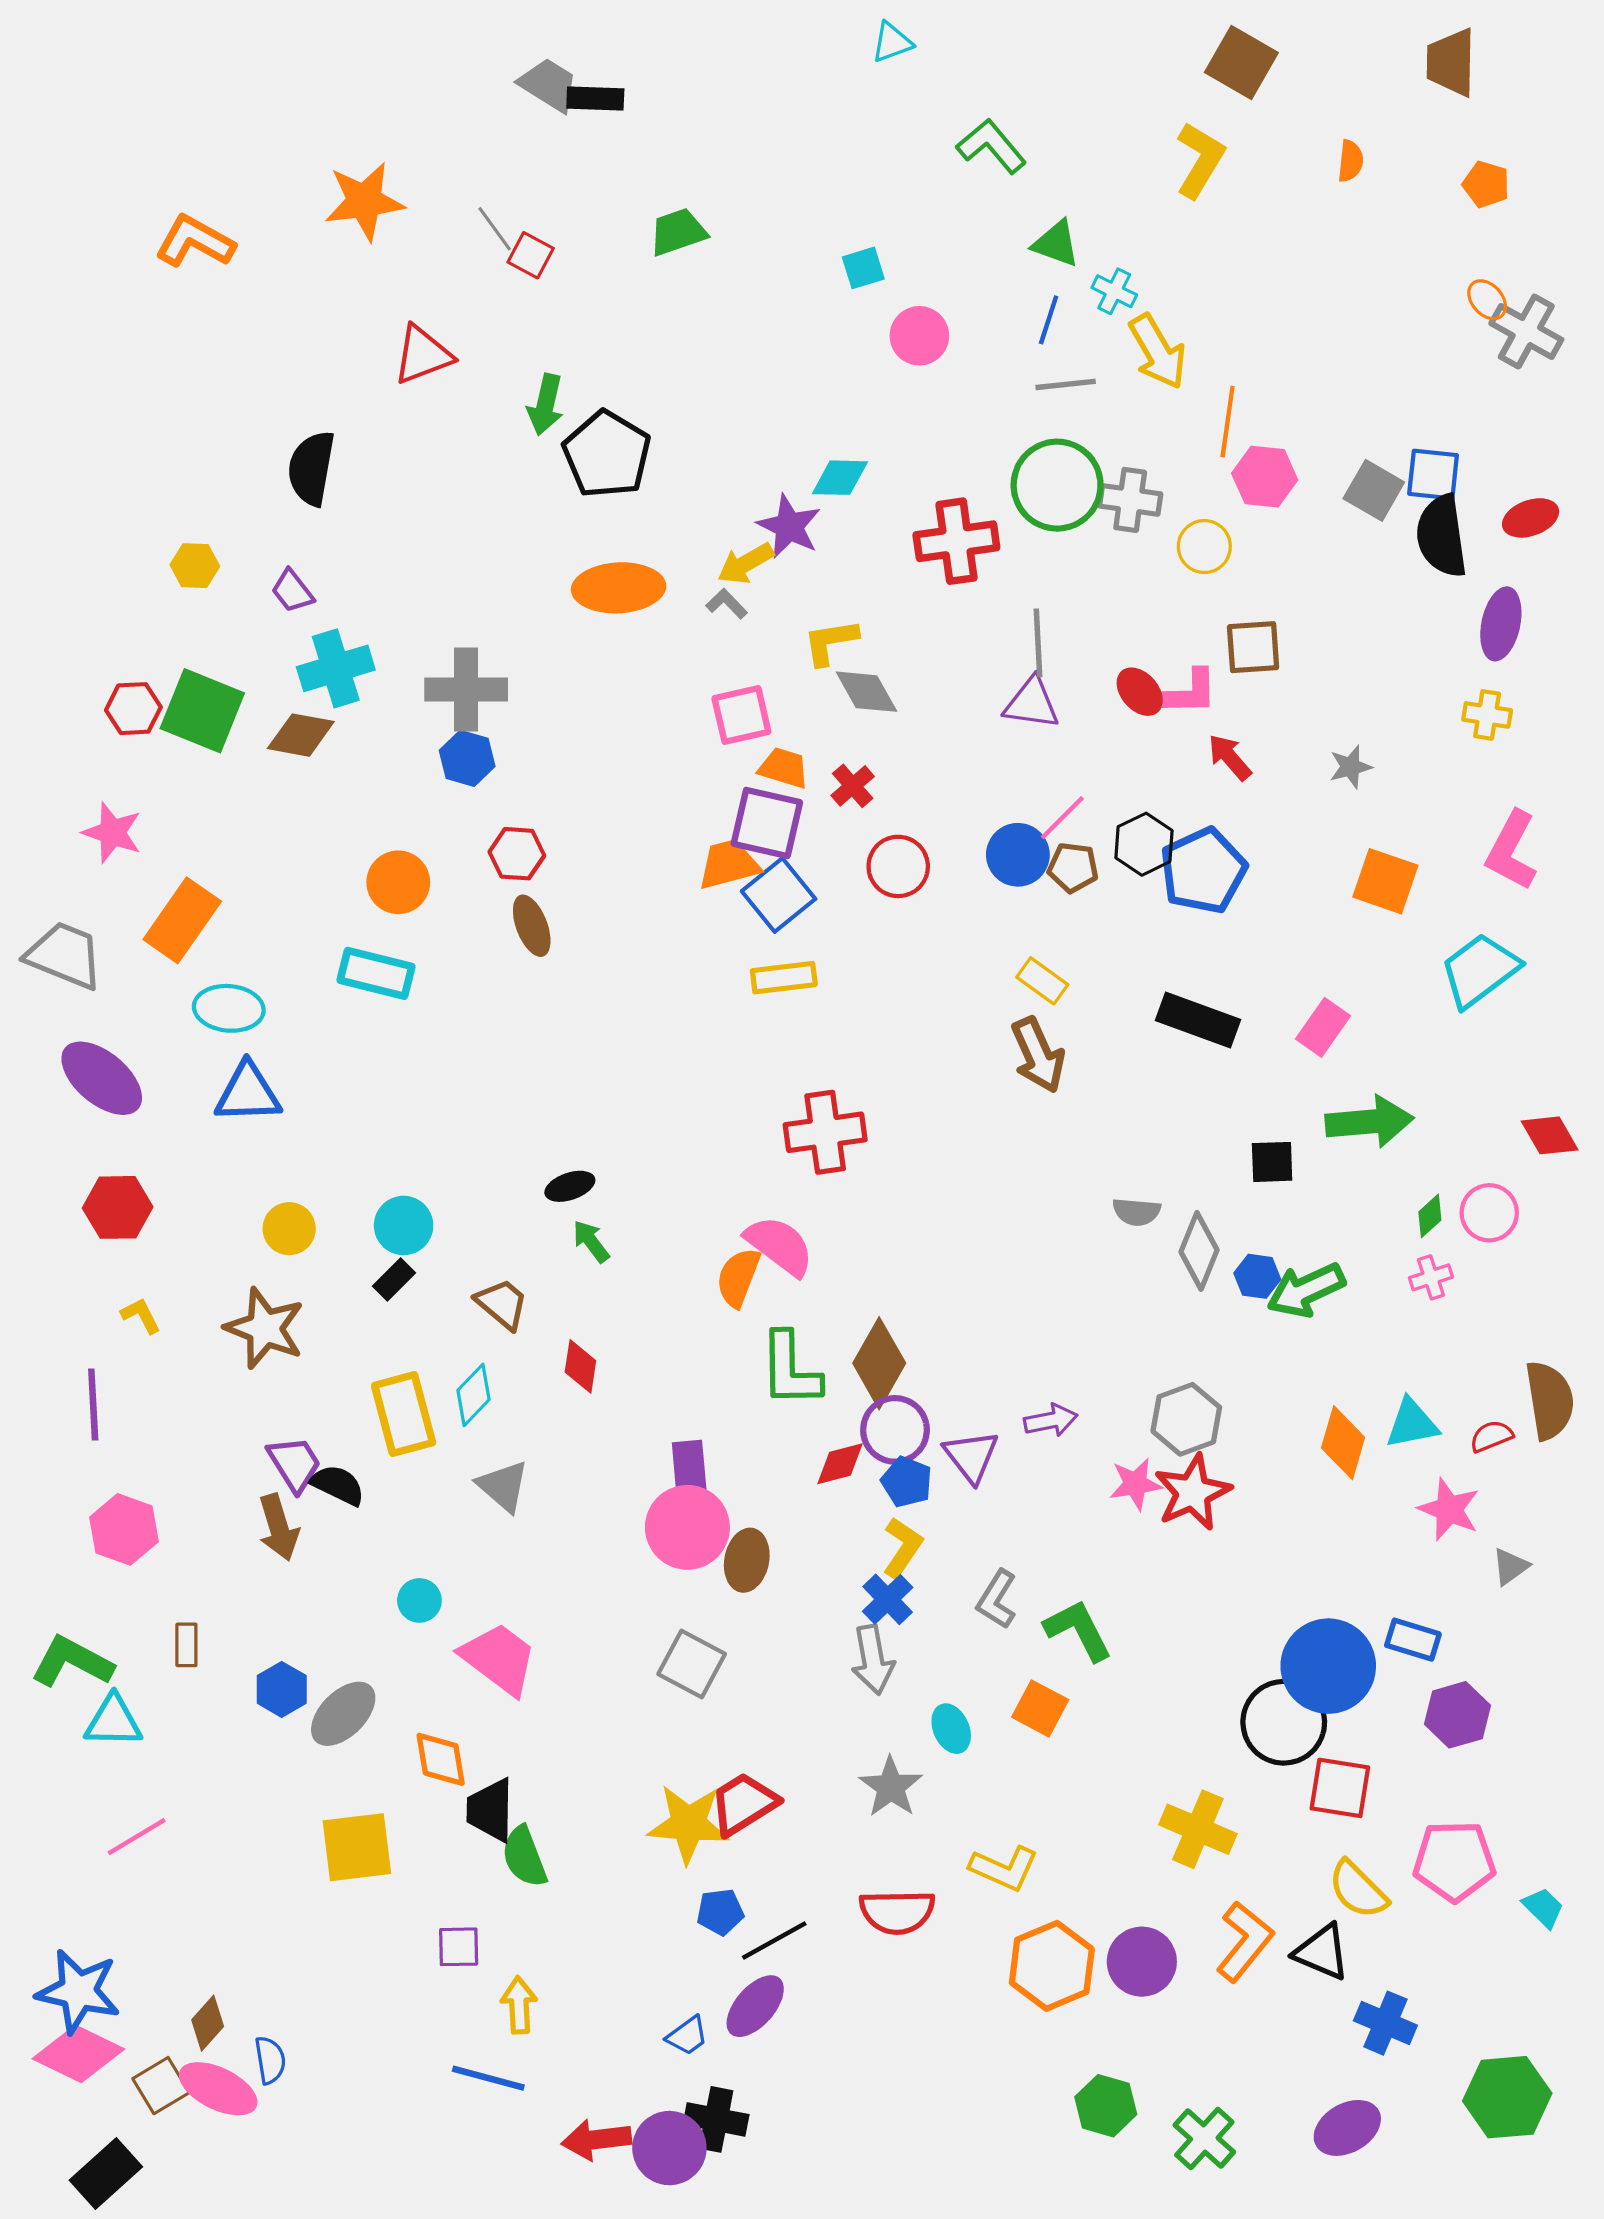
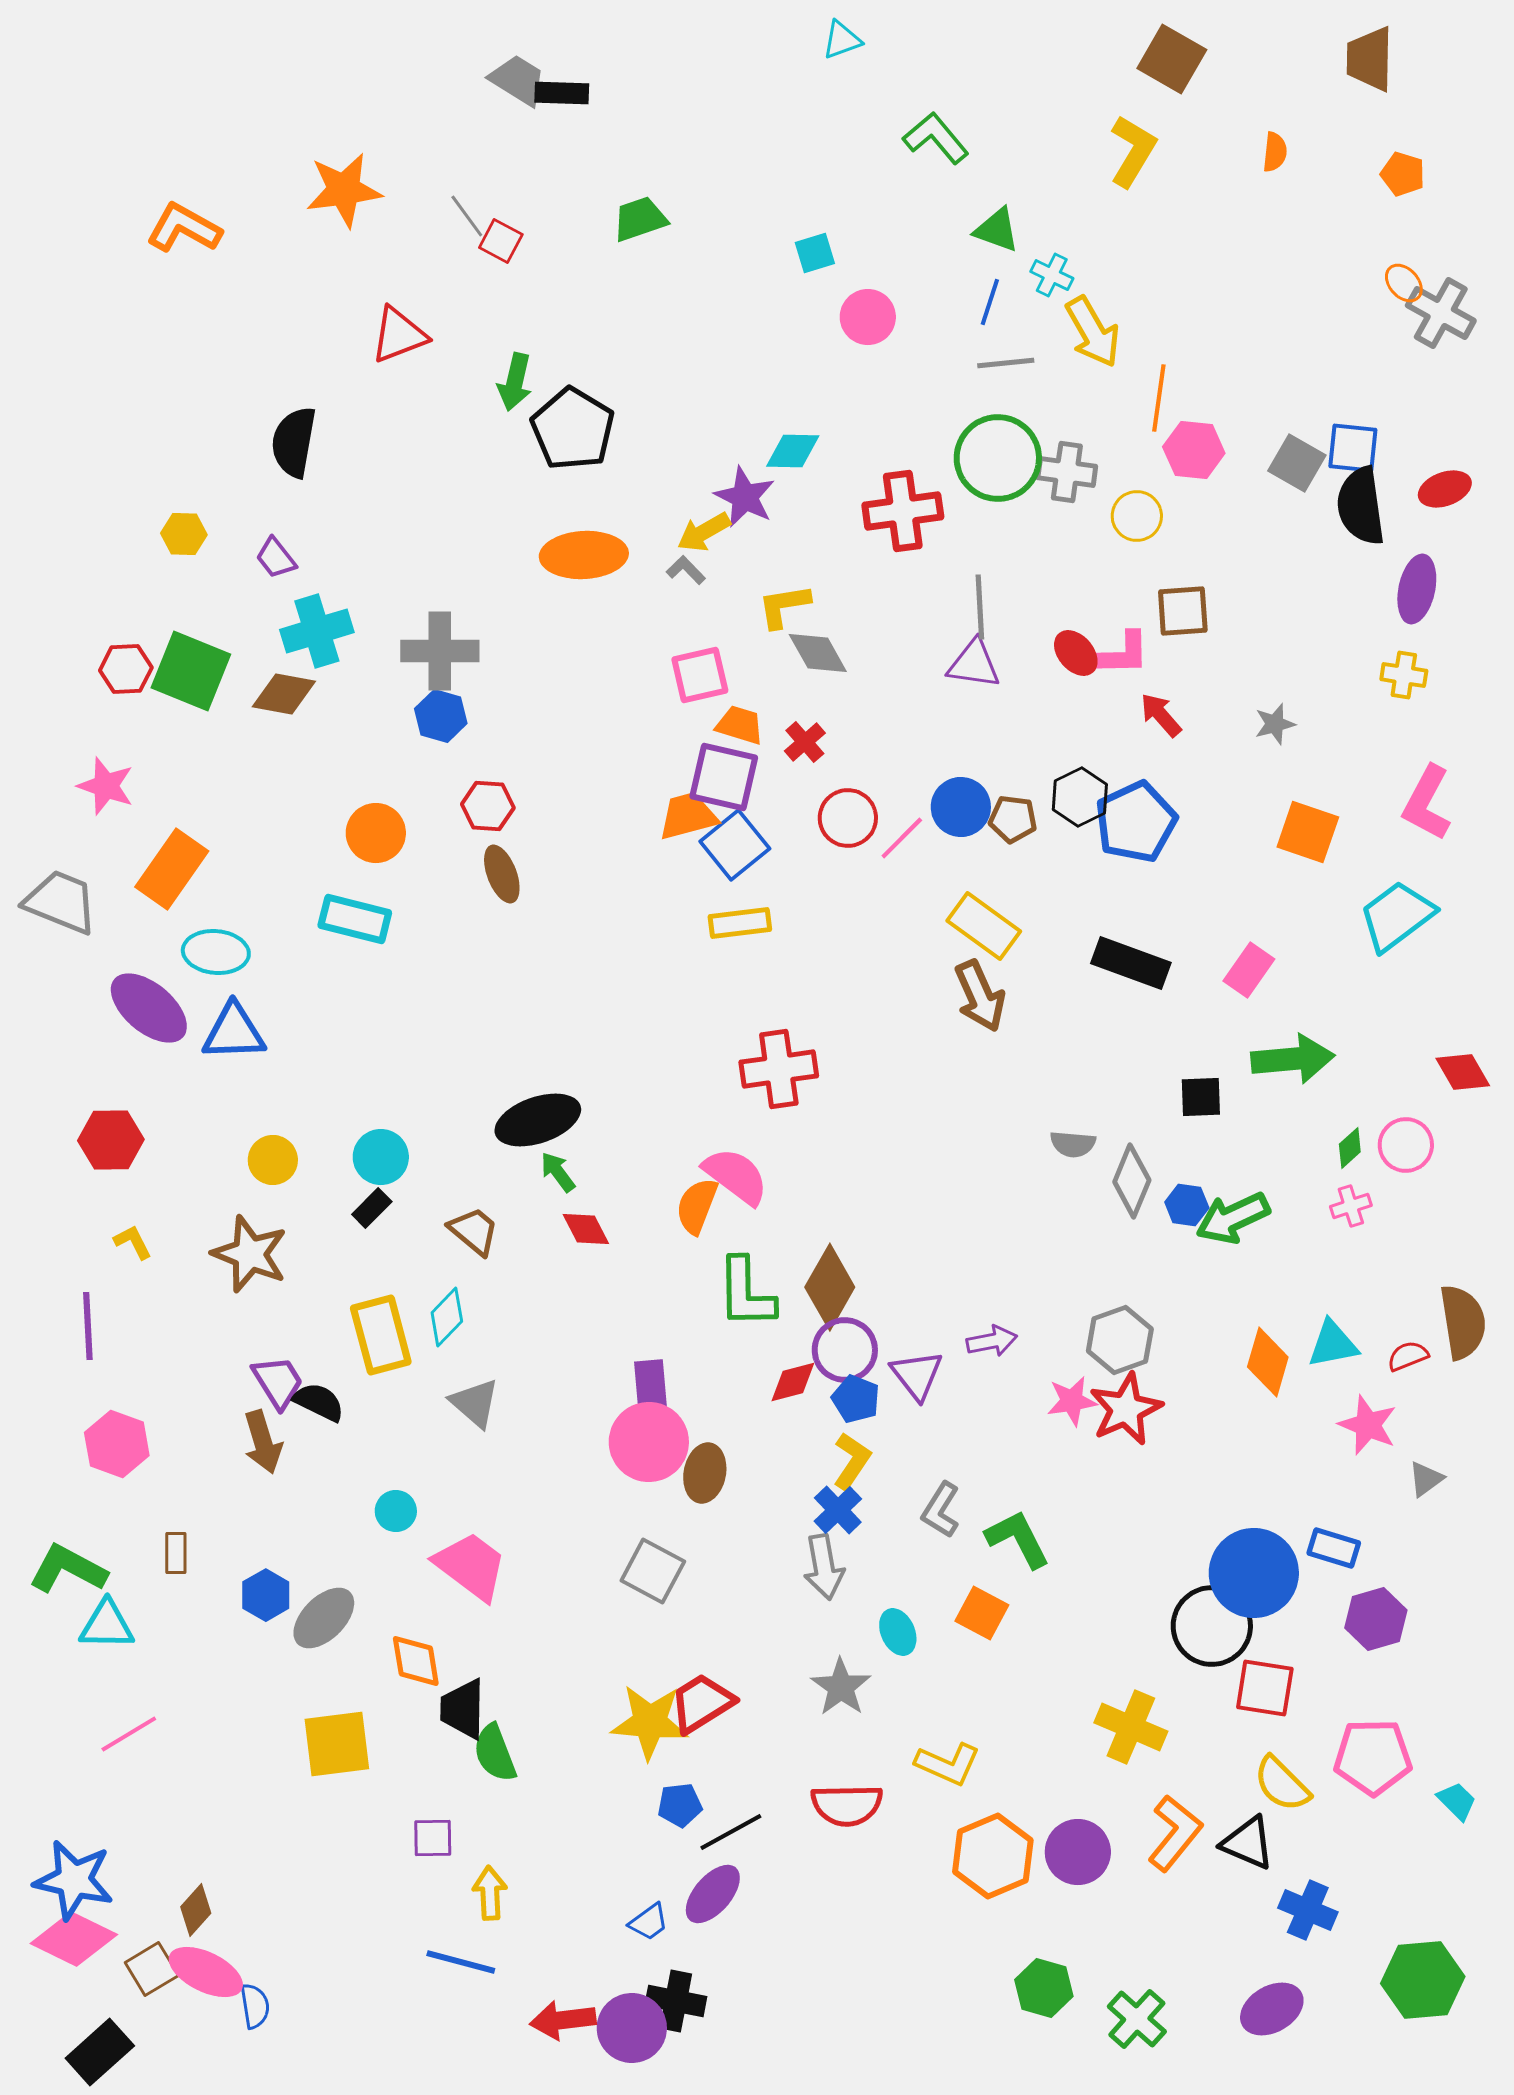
pink line: (1062, 818) -> (902, 838), moved
yellow rectangle: (1042, 981) -> (984, 926), size x1.5
purple ellipse: (102, 1078) -> (149, 1008), moved
black ellipse: (570, 1186) -> (538, 1120), size x1.8
red diamond: (580, 1366) -> (586, 1229), moved, turned -36
blue semicircle: (270, 2060) -> (255, 2006), moved

